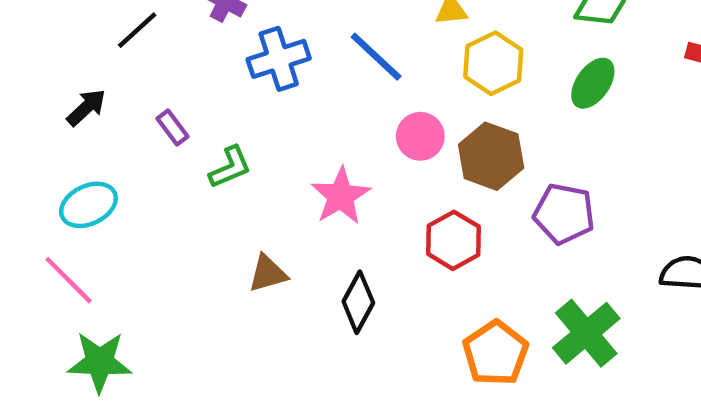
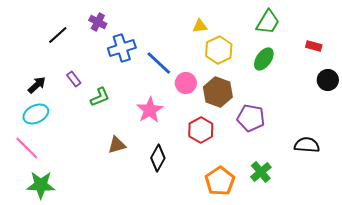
blue line: (376, 57) -> (159, 63), moved
black arrow: (86, 108) -> (37, 85), moved
green cross: (586, 333) -> (261, 172), size x0.7

